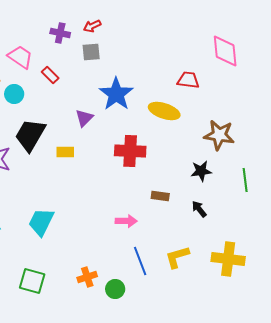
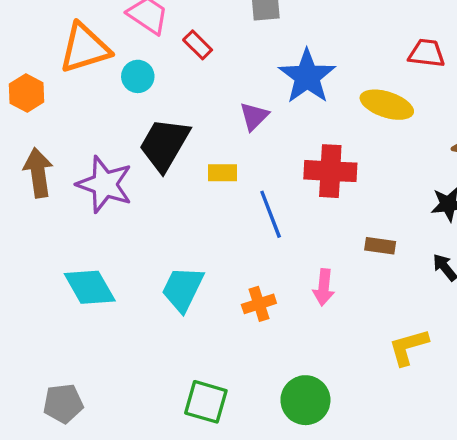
pink arrow: (126, 221) -> (324, 287), turned 95
blue line: (140, 261) -> (271, 214), moved
orange cross: (87, 277) -> (259, 304), moved
green square: (32, 281) -> (206, 402), moved
green circle: (115, 289) -> (305, 400), size x1.5

